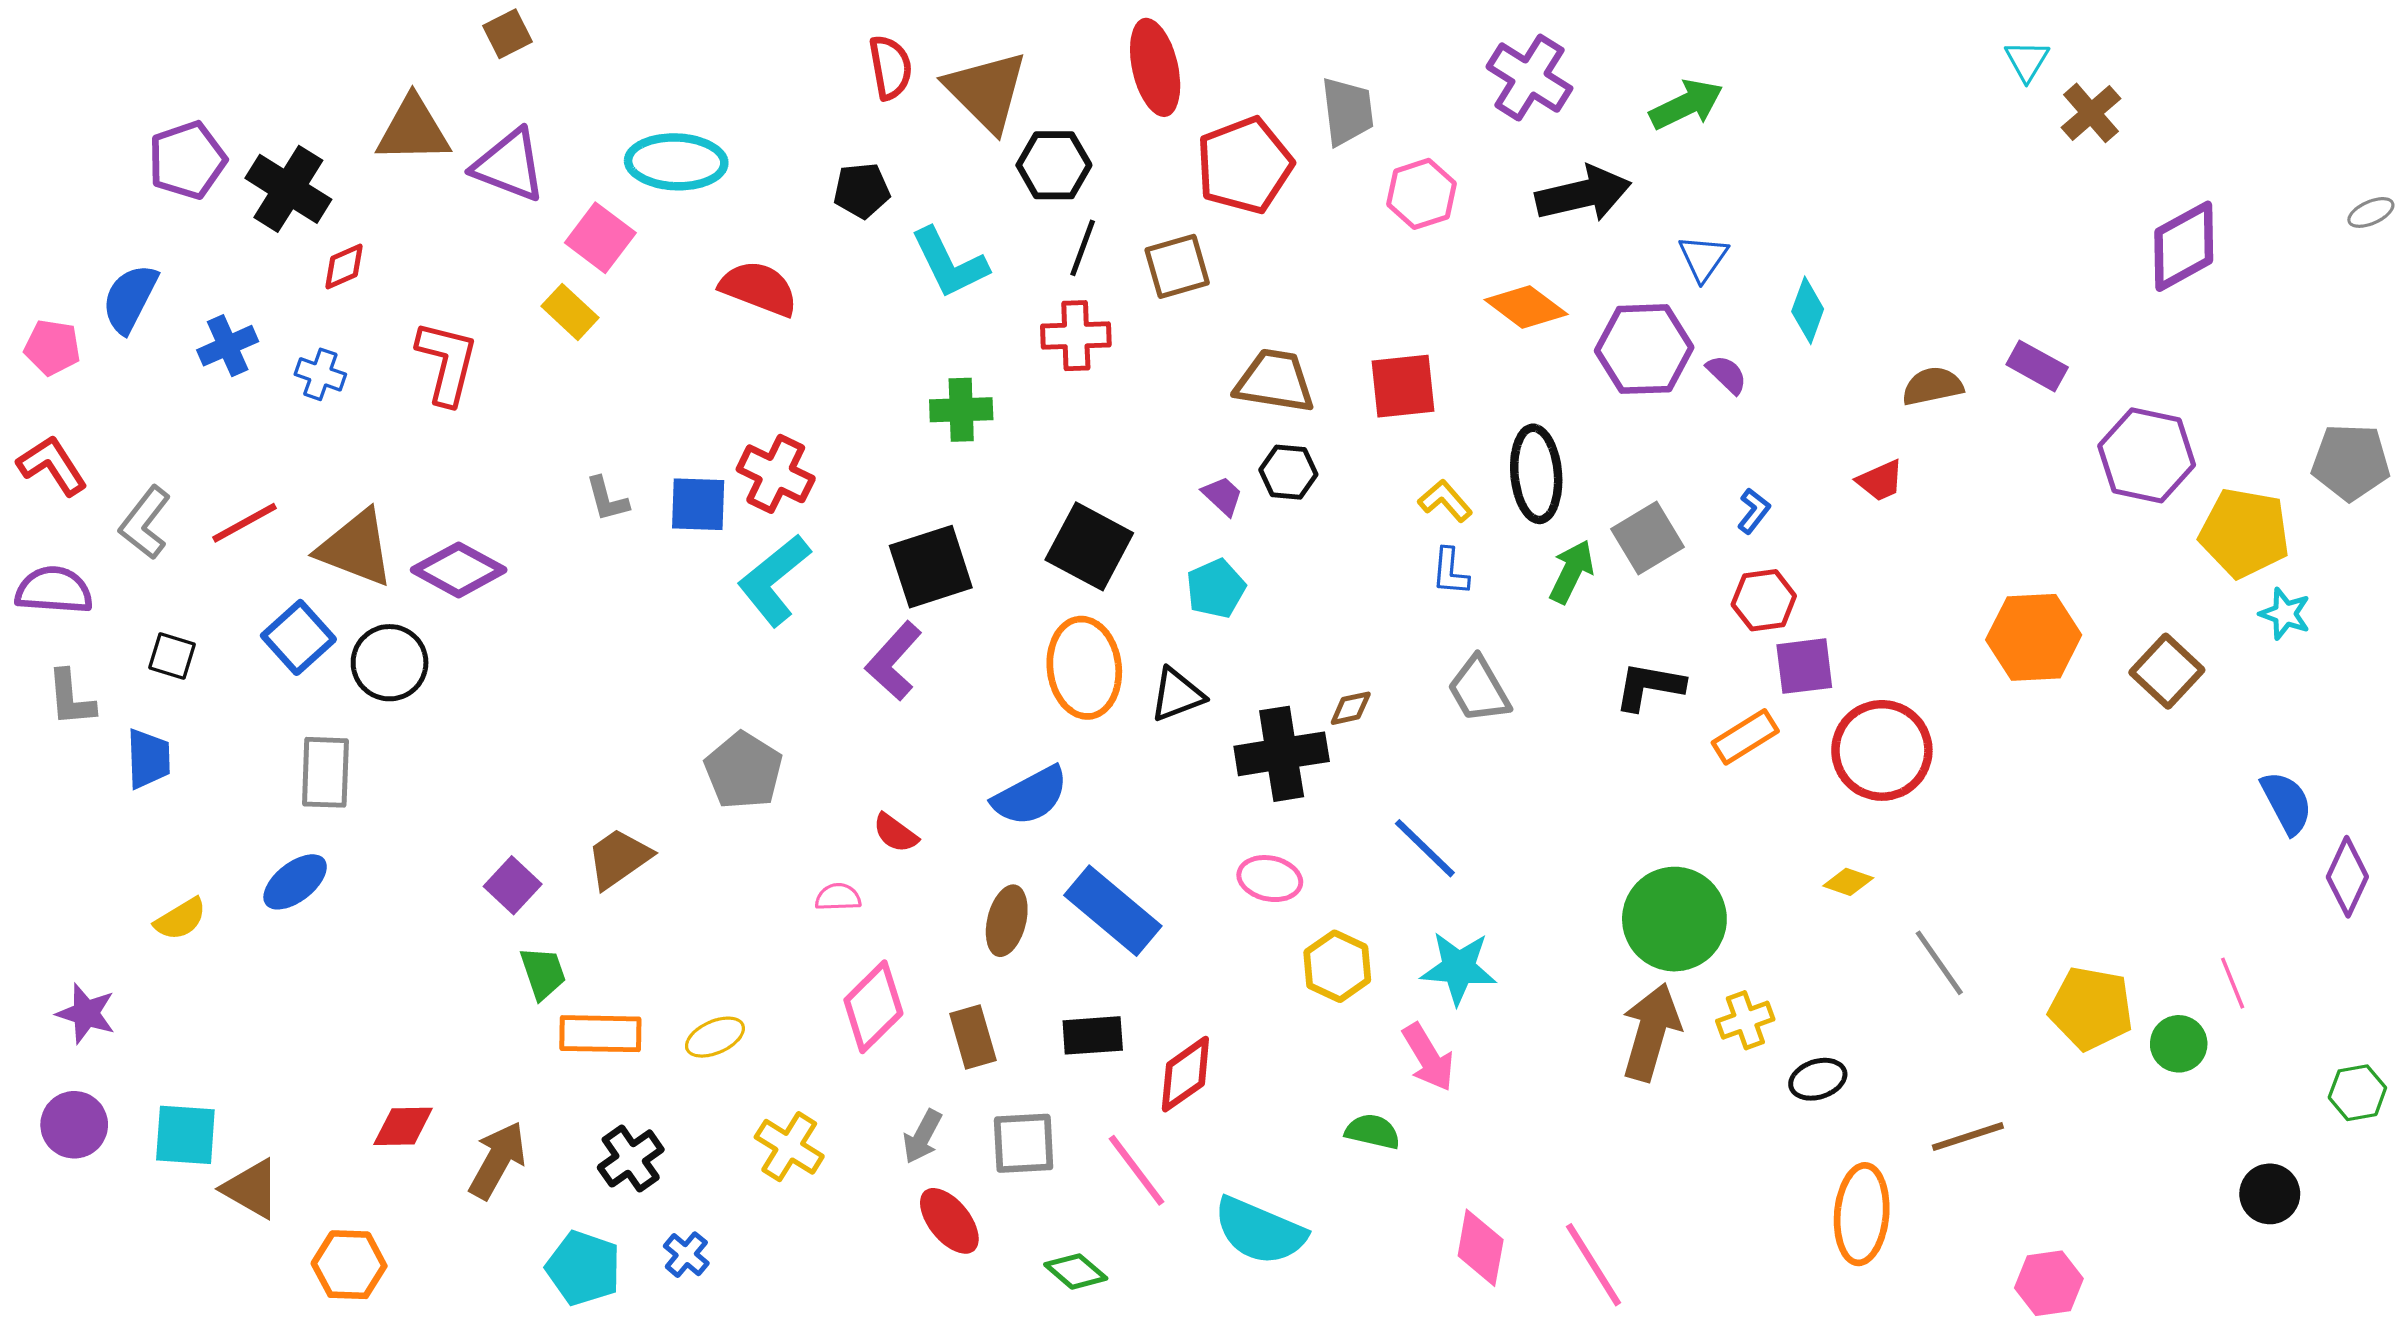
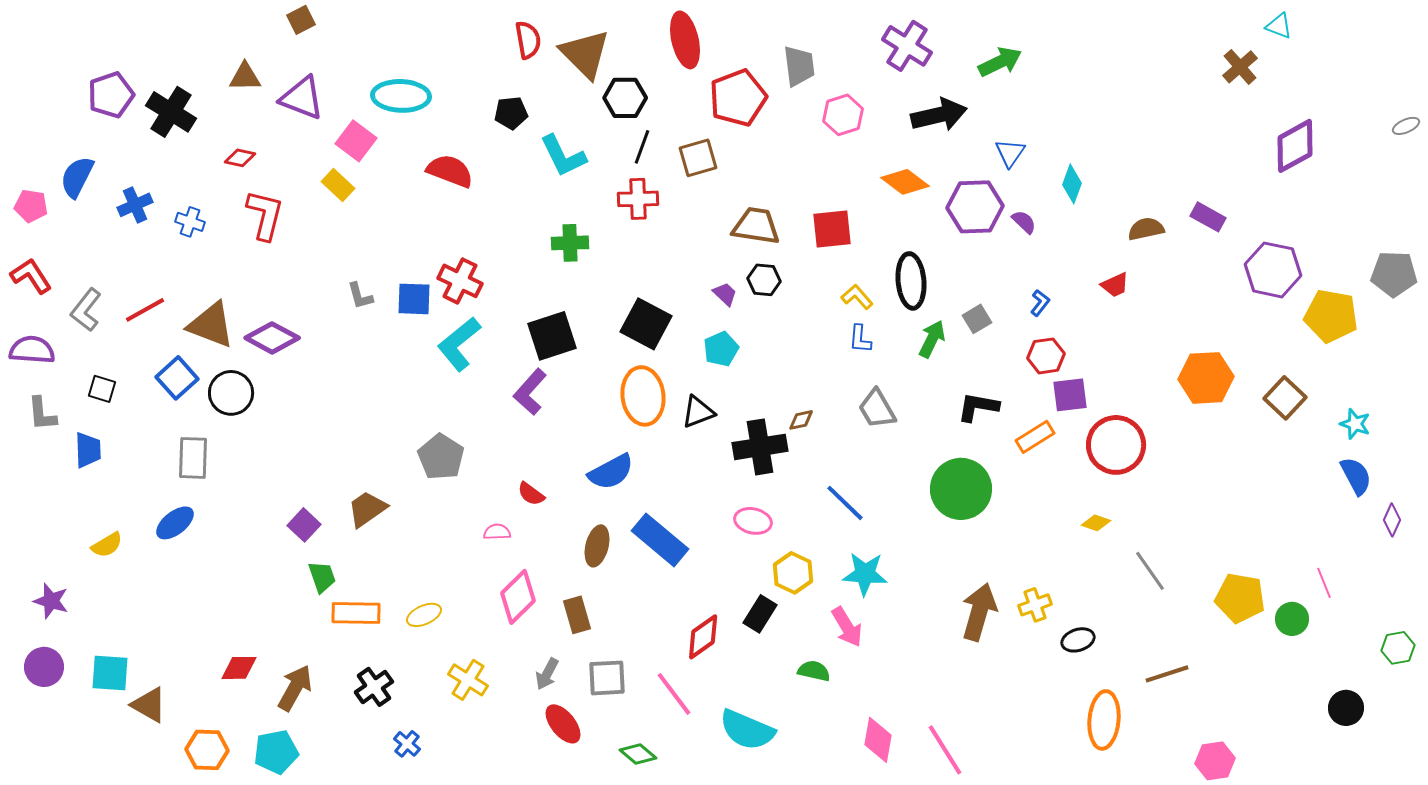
cyan triangle: (2027, 61) -> (1279, 26), moved, turned -40
brown triangle: (413, 130) -> (245, 77), size x0.7
red diamond: (344, 266) -> (240, 158), moved, turned 36
gray square: (1647, 538) -> (977, 319), size x0.7
cyan star: (2285, 614) -> (1355, 424), moved
purple diamond: (2347, 877) -> (1392, 520), size x0.7
green circle: (1674, 919) -> (961, 489), moved
black rectangle: (1093, 1035) -> (760, 614), moved, turned -54
cyan pentagon: (583, 1268) -> (276, 752), moved, turned -30

